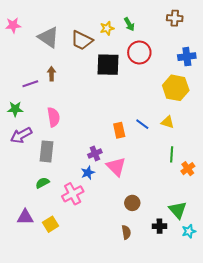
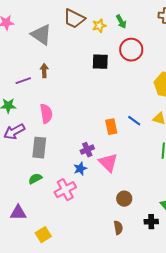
brown trapezoid: (82, 40) -> (74, 19), moved
black square: (108, 65) -> (100, 62), size x0.7
yellow square: (50, 224) -> (43, 235), moved

